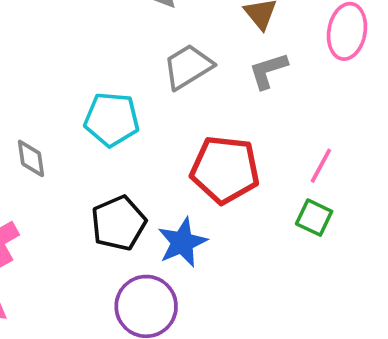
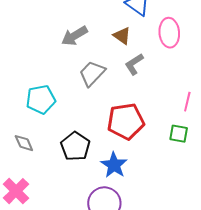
cyan pentagon: (112, 119) -> (41, 100), moved
pink line: (321, 166) -> (187, 102), moved
black pentagon: (119, 223) -> (75, 146), moved

